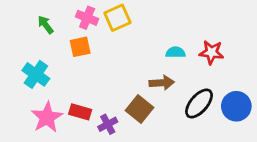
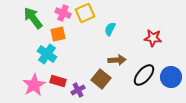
green arrow: (46, 25) -> (33, 18), size x1.6
cyan semicircle: (176, 52) -> (110, 29), moved, turned -64
cyan cross: (36, 74) -> (47, 54), moved

